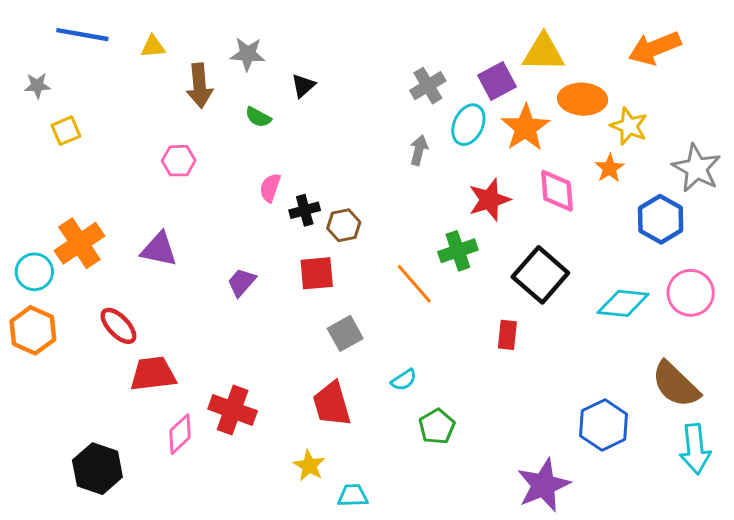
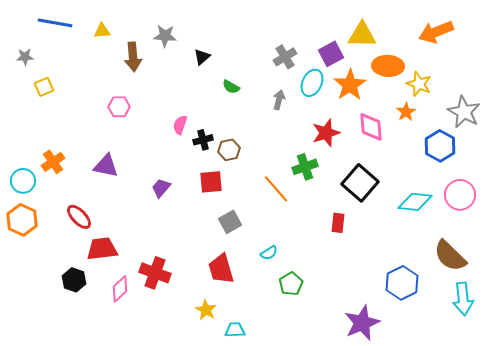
green semicircle: (258, 117) -> (231, 87), moved
orange cross: (79, 243) -> (53, 162), size x0.7
black hexagon: (97, 469) -> (74, 280), moved, size x0.7

